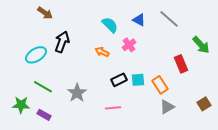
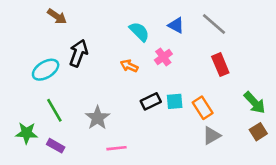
green arrow: (201, 45) -> (255, 103), moved
red rectangle: (181, 64) -> (220, 65), moved
green line: (43, 87) -> (54, 110), turned 30
pink line: (113, 108) -> (116, 148), moved

